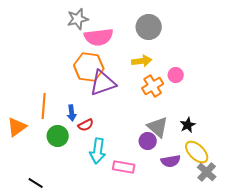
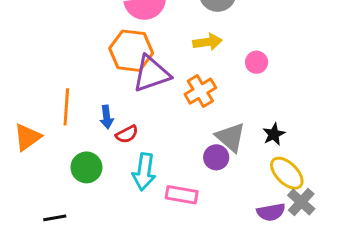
orange cross: (153, 86) -> (200, 91), moved
green circle: (58, 136) -> (86, 167), moved
purple semicircle: (171, 161) -> (271, 212), moved
black line: (36, 183) -> (55, 218), turned -42

